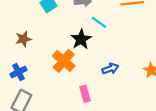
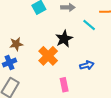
cyan line: (99, 22) -> (89, 25), moved
brown star: (23, 39) -> (16, 44), moved

